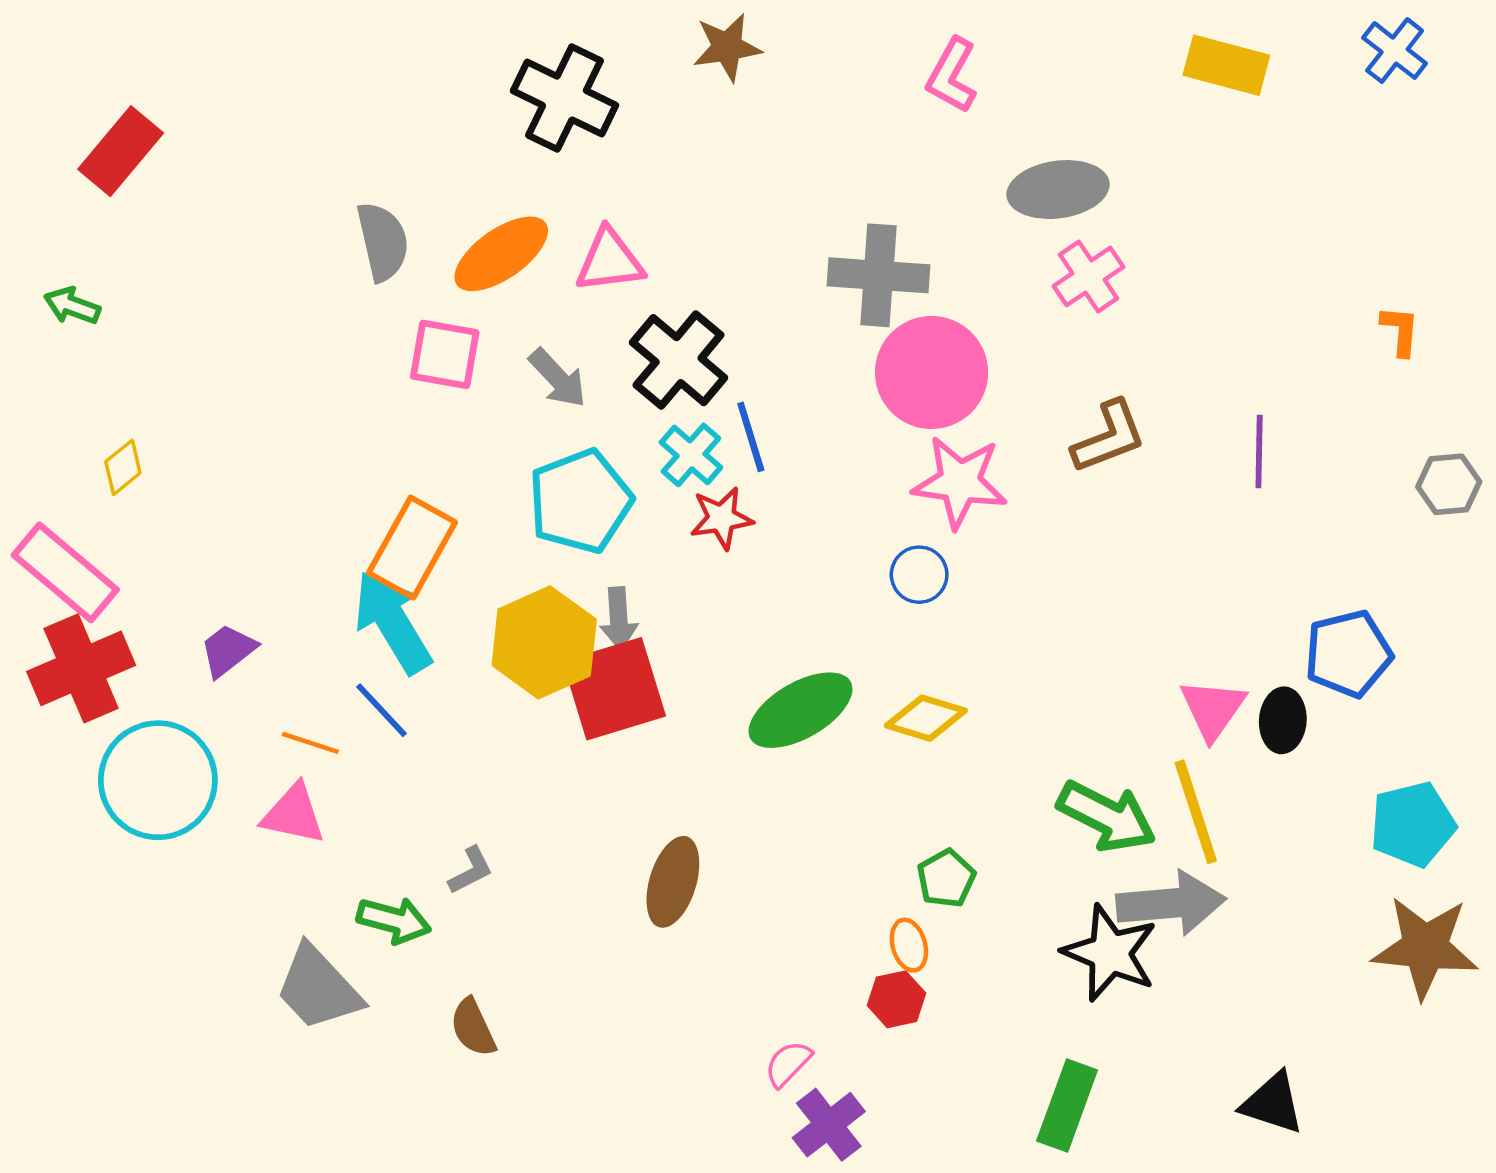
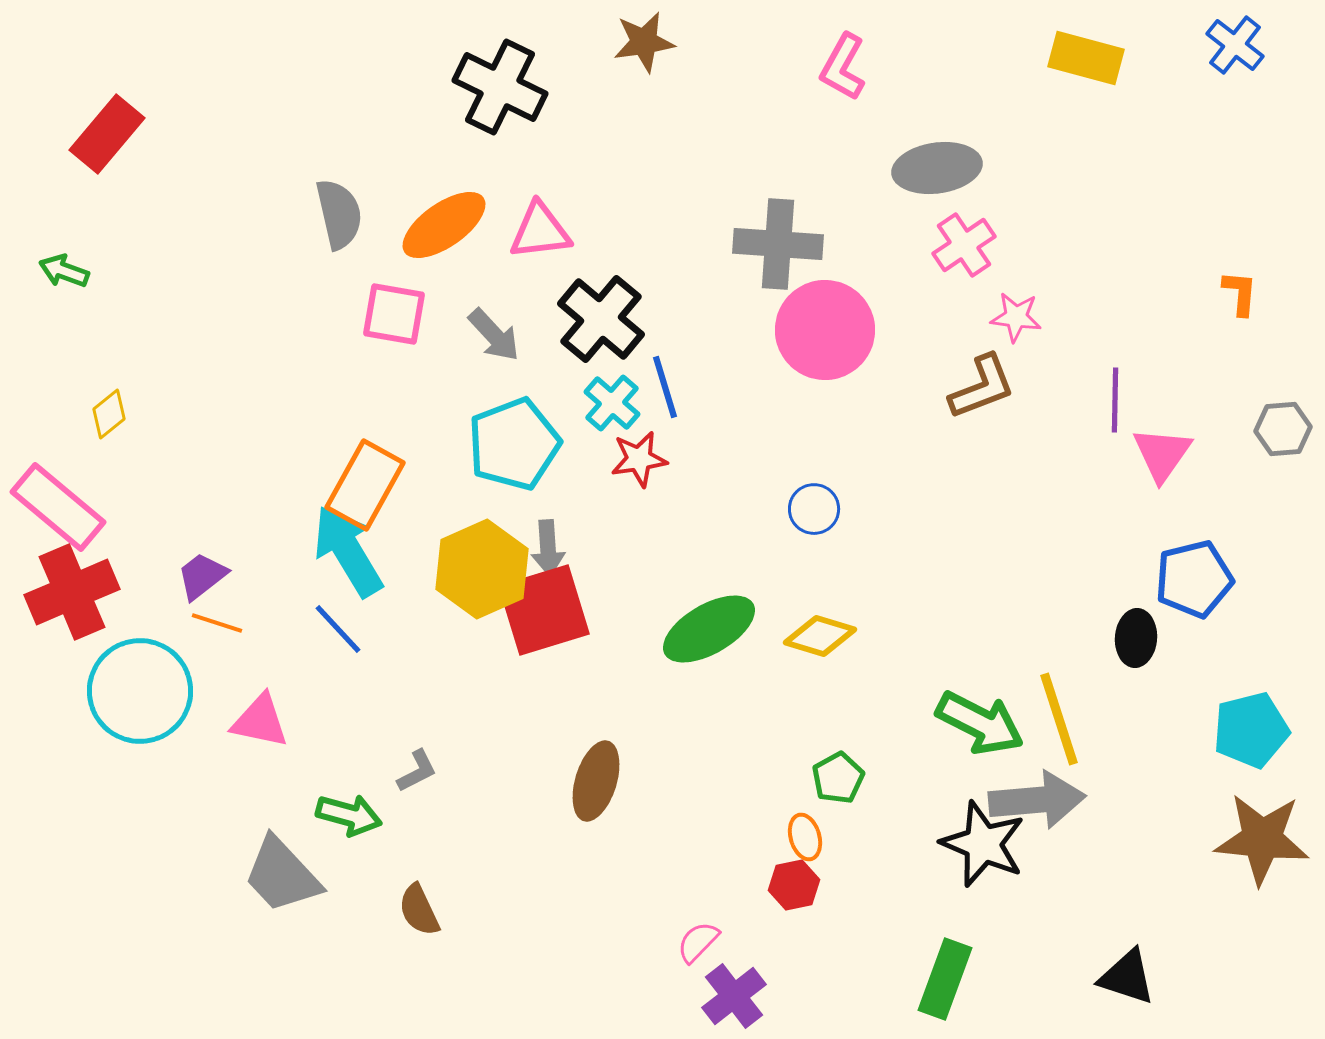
pink star: (960, 482) -> (1016, 317), moved, size x0.6
pink triangle: (1213, 709) -> (1162, 454), moved
orange line: (310, 743) -> (217, 623), moved

